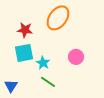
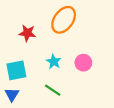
cyan square: (24, 53) -> (16, 70), moved
cyan star: (43, 63) -> (54, 62), moved

